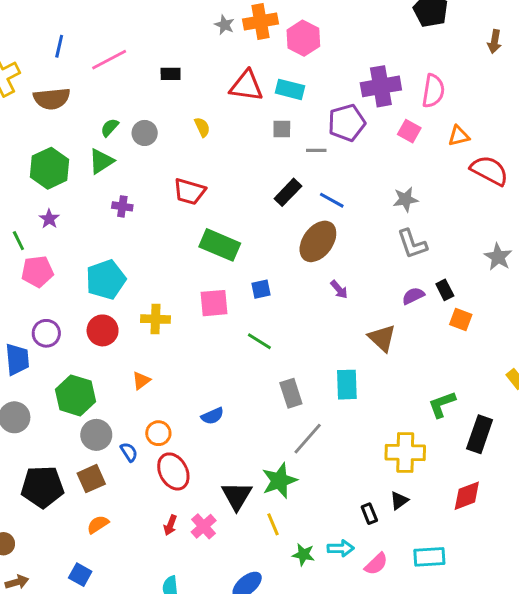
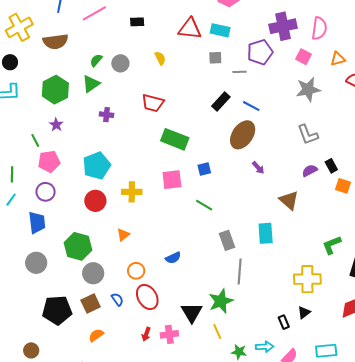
gray star: (405, 199) -> (308, 89), moved, size x1.4
purple circle: (46, 333) -> (46, 192), moved
gray line: (308, 439) -> (240, 271), turned -35
blue semicircle: (129, 452) -> (117, 299), moved
pink cross: (204, 526) -> (169, 334), turned 36

